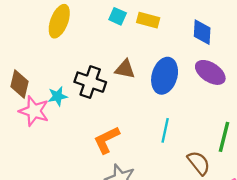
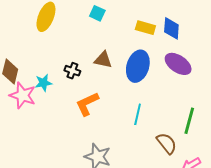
yellow rectangle: (148, 20) -> (145, 28), moved
black cross: (90, 82) -> (72, 71), size x0.6
orange L-shape: (107, 140) -> (87, 104), moved

